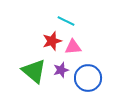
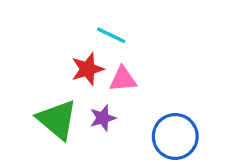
blue circle: (88, 78) -> (175, 136), moved

